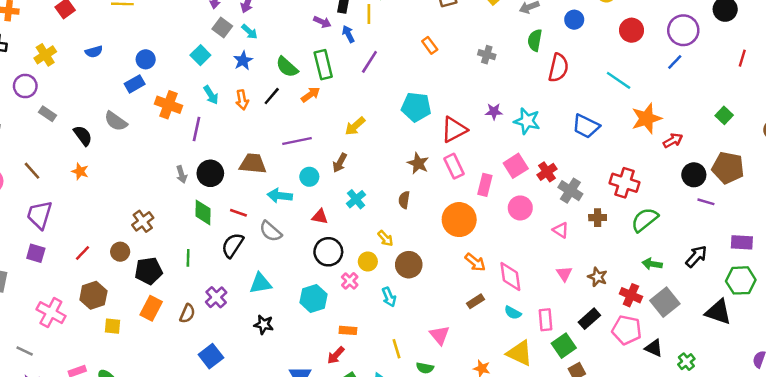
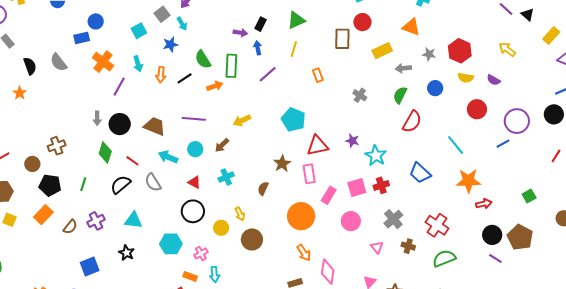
yellow line: (369, 14) -> (294, 49), moved
purple arrow: (322, 22) -> (240, 33), turned -32
red cross: (547, 172) -> (381, 185), moved
pink cross: (350, 281) -> (201, 254), moved
cyan arrow: (389, 297) -> (215, 274), moved
blue square: (211, 356) -> (90, 266), moved

